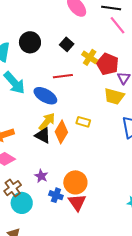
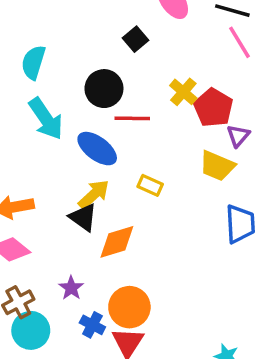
black circle: (30, 42) -> (104, 89), moved
black square: (67, 44) -> (136, 39), moved
yellow rectangle: (83, 122) -> (150, 185), moved
orange diamond: (61, 132) -> (117, 242), moved, turned 35

